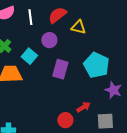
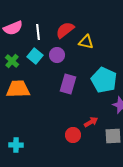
cyan square: (29, 56) -> (35, 56), moved

